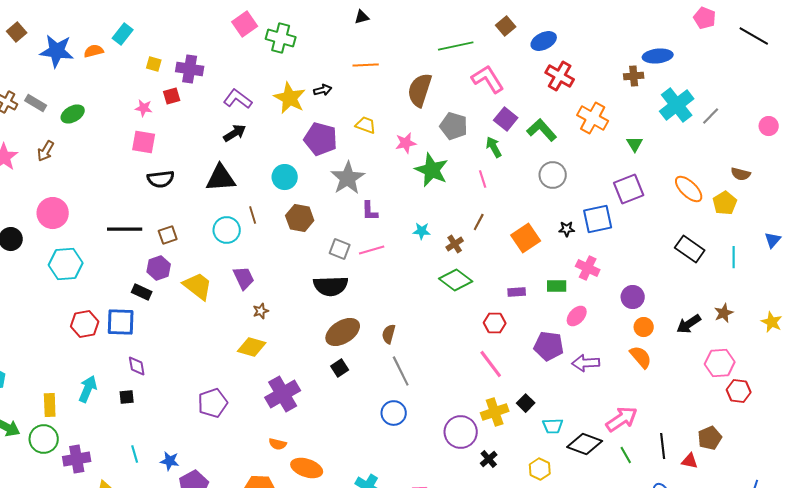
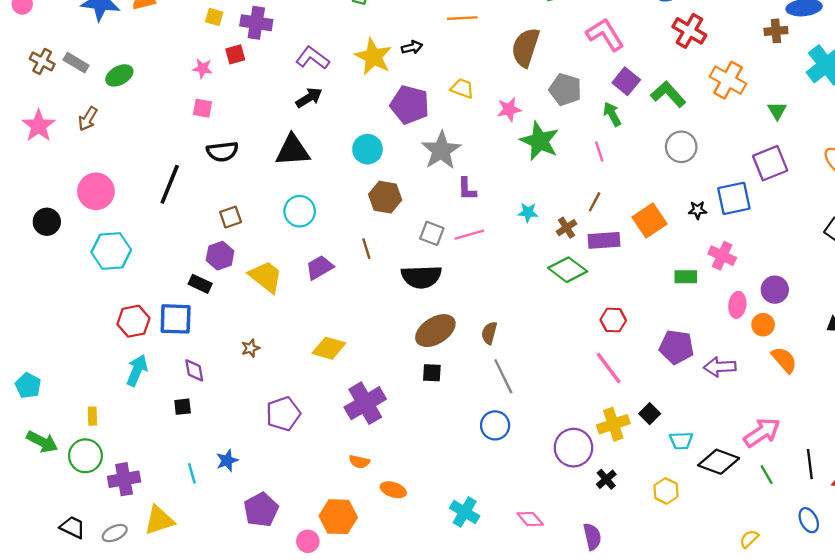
pink square: (144, 142) -> (202, 108), size x0.7
brown line: (253, 215) -> (366, 249), moved
black line: (125, 229) -> (170, 184), moved, turned -68
purple trapezoid: (244, 278) -> (320, 267), turned -95
purple rectangle: (517, 292) -> (604, 240), moved, size x1.5
brown star: (261, 311) -> (250, 348), moved
pink ellipse: (577, 316) -> (737, 305), moved, turned -35
orange circle: (644, 327) -> (763, 325), moved
black square: (340, 368) -> (432, 373), turned 36
cyan arrow: (88, 389) -> (137, 370), moved
yellow rectangle: (50, 405) -> (92, 416), size x0.7
blue star: (170, 461) -> (227, 461), moved, turned -30
orange ellipse: (307, 468) -> (393, 490), size x0.7

